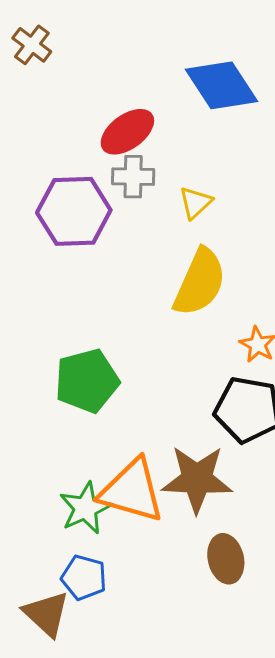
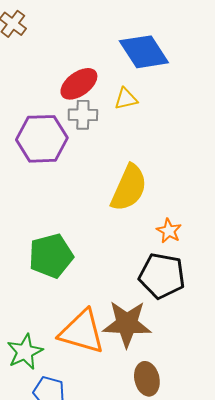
yellow triangle: (195, 203) -> (126, 99), moved, turned 30
green star: (85, 508) -> (25, 352), moved

